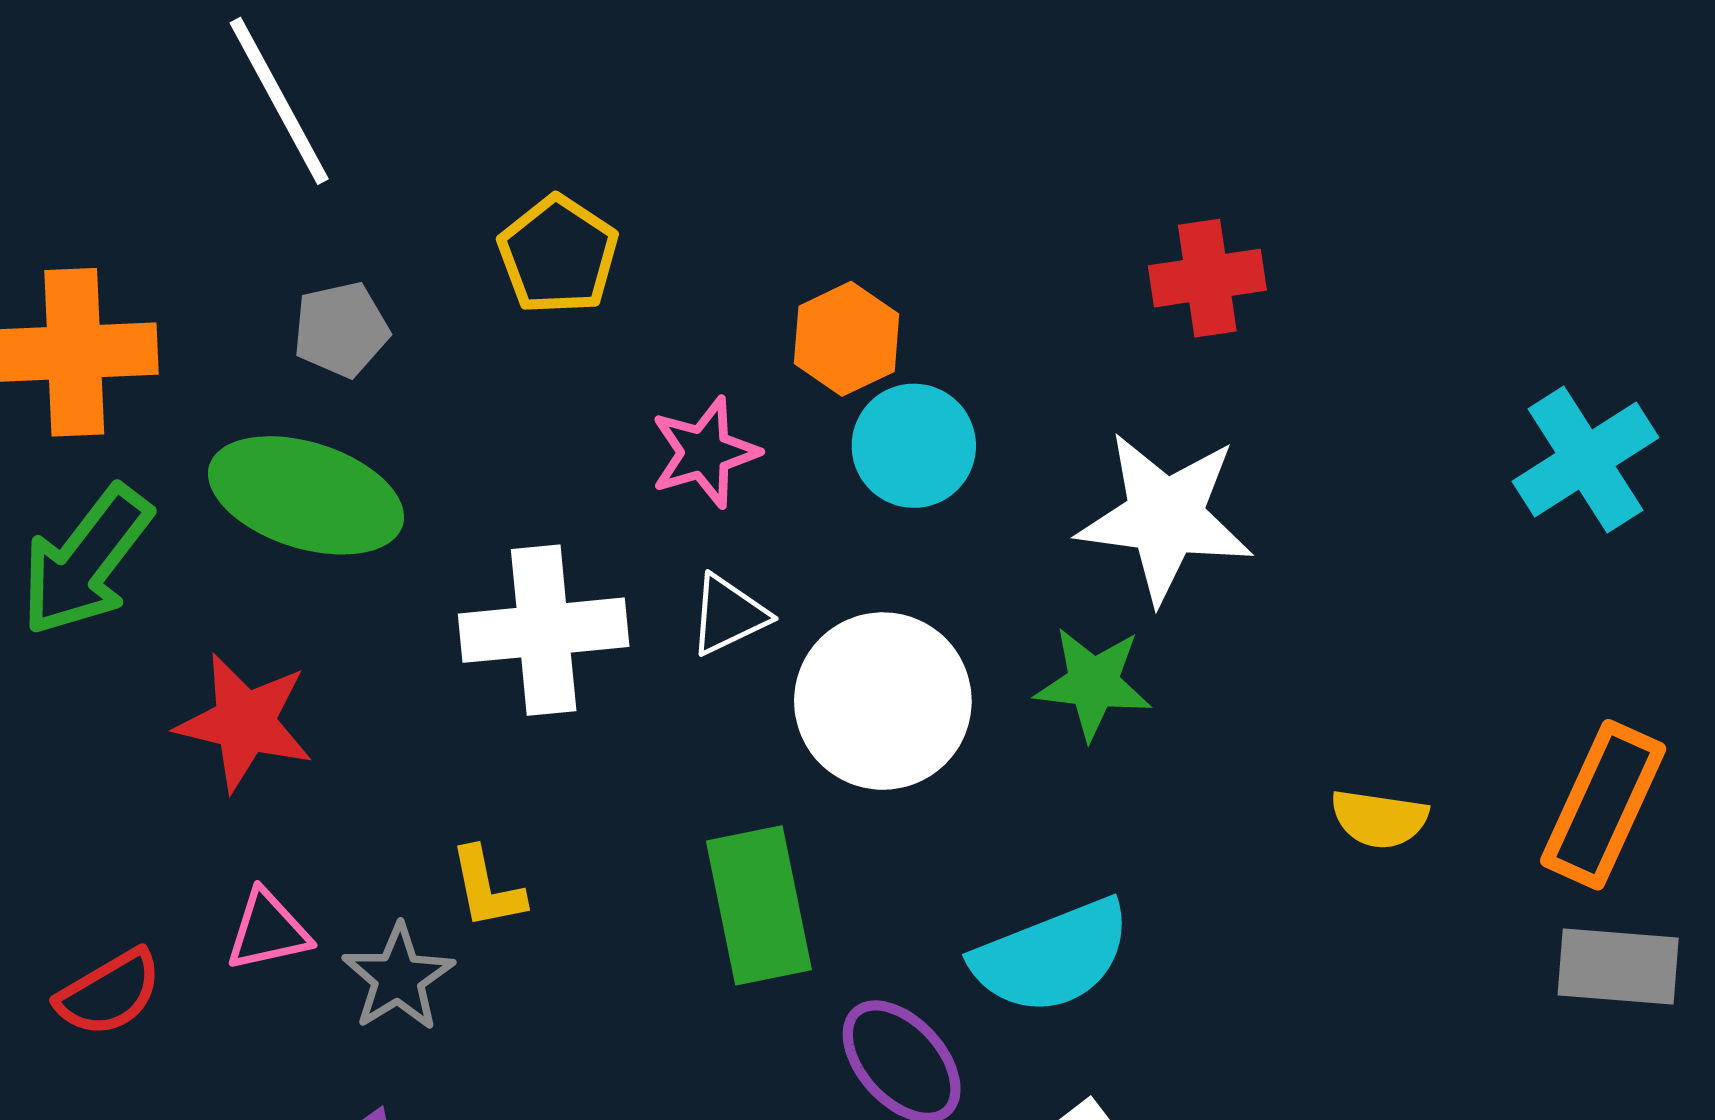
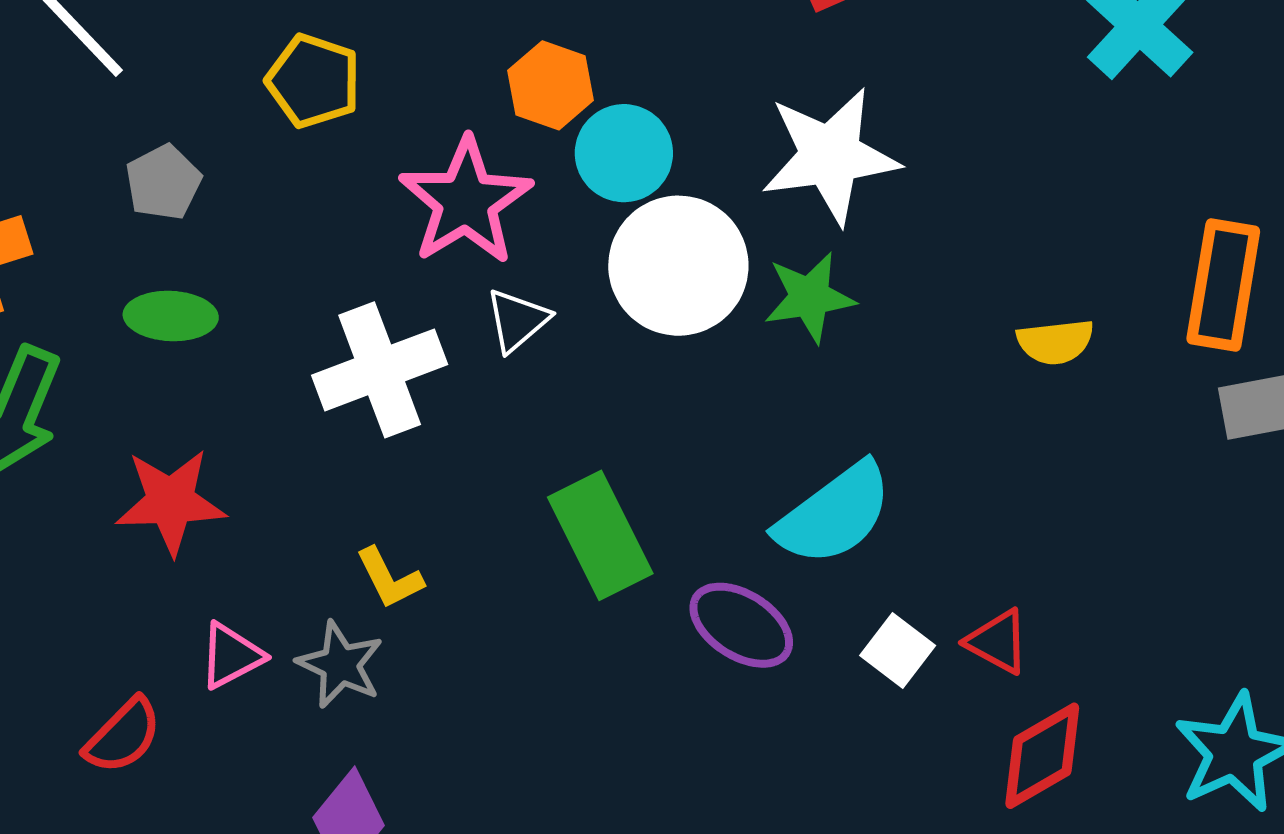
pink star: (705, 452) -> (466, 201), size x1.5
green ellipse: (306, 495) -> (171, 316), size x0.6
white circle: (883, 701) -> (678, 266), moved

